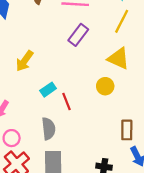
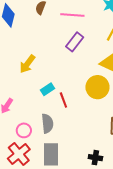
yellow circle: (105, 86) -> (97, 87), size x1.5
pink circle: (12, 138) -> (24, 130), moved

